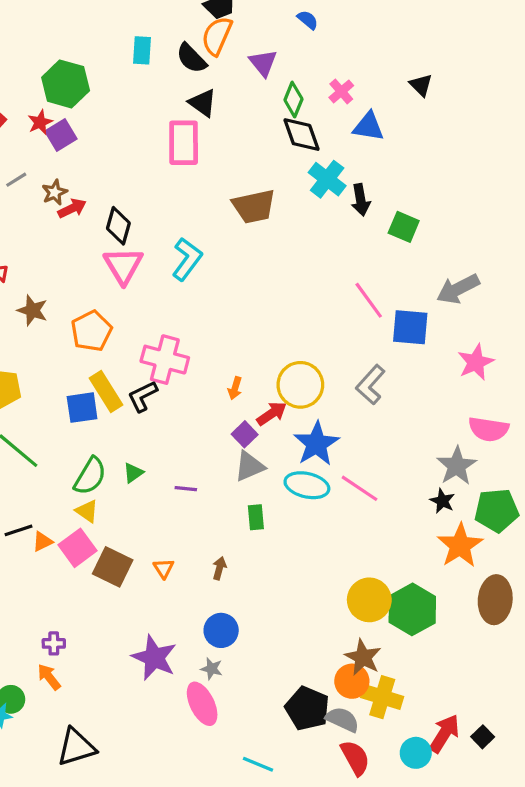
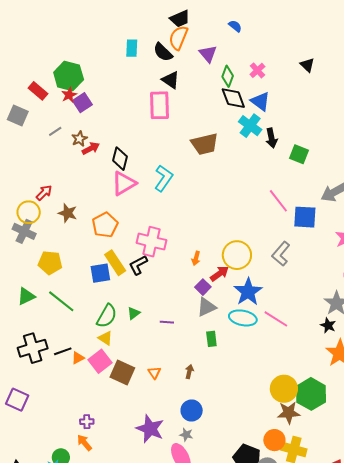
green hexagon: (66, 84) -> (69, 76), moved
blue triangle: (368, 126) -> (260, 101), moved, turned 30
pink triangle: (123, 266) -> (124, 183), turned 32
brown star: (363, 657) -> (289, 413), moved, turned -30

